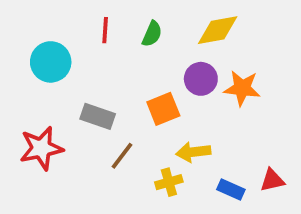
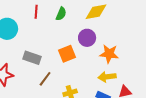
orange star: (242, 88) -> (109, 54), moved
yellow arrow: (193, 152) -> (107, 77), moved

